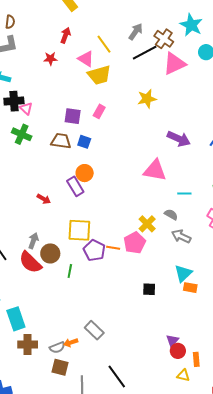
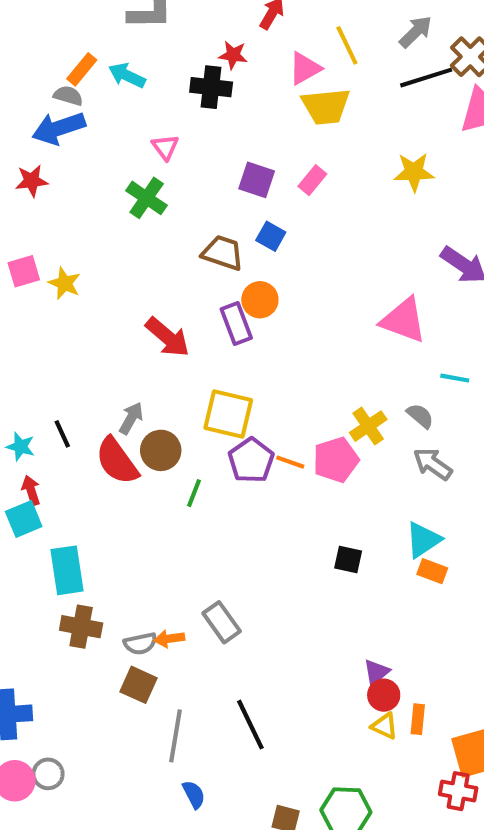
pink triangle: (86, 59) -> (305, 68), turned 48
black cross: (14, 101) -> (211, 87), moved
brown trapezoid: (61, 141) -> (223, 253), moved
red arrow: (44, 199) -> (168, 337), size x1.6
yellow triangle: (183, 375) -> (384, 726), moved

